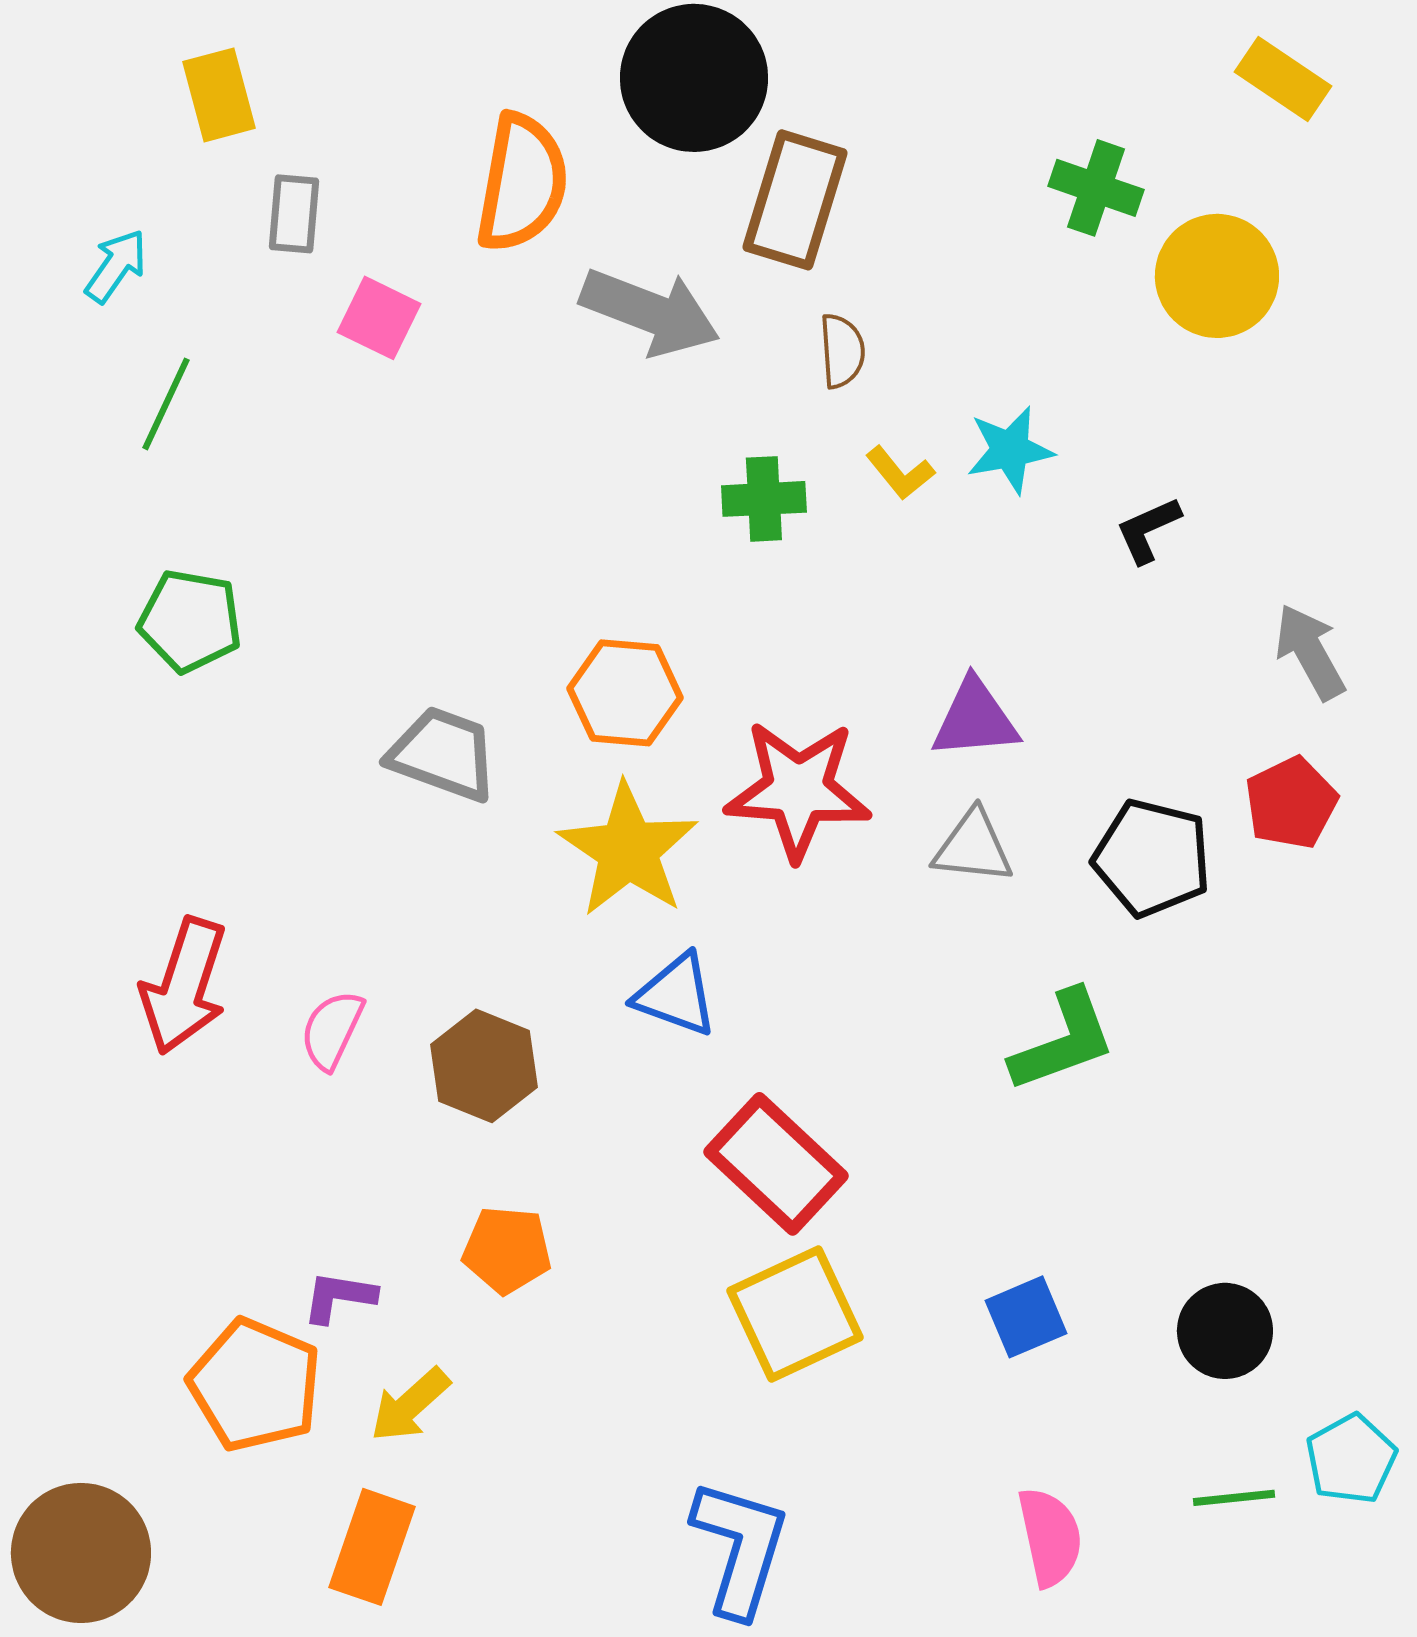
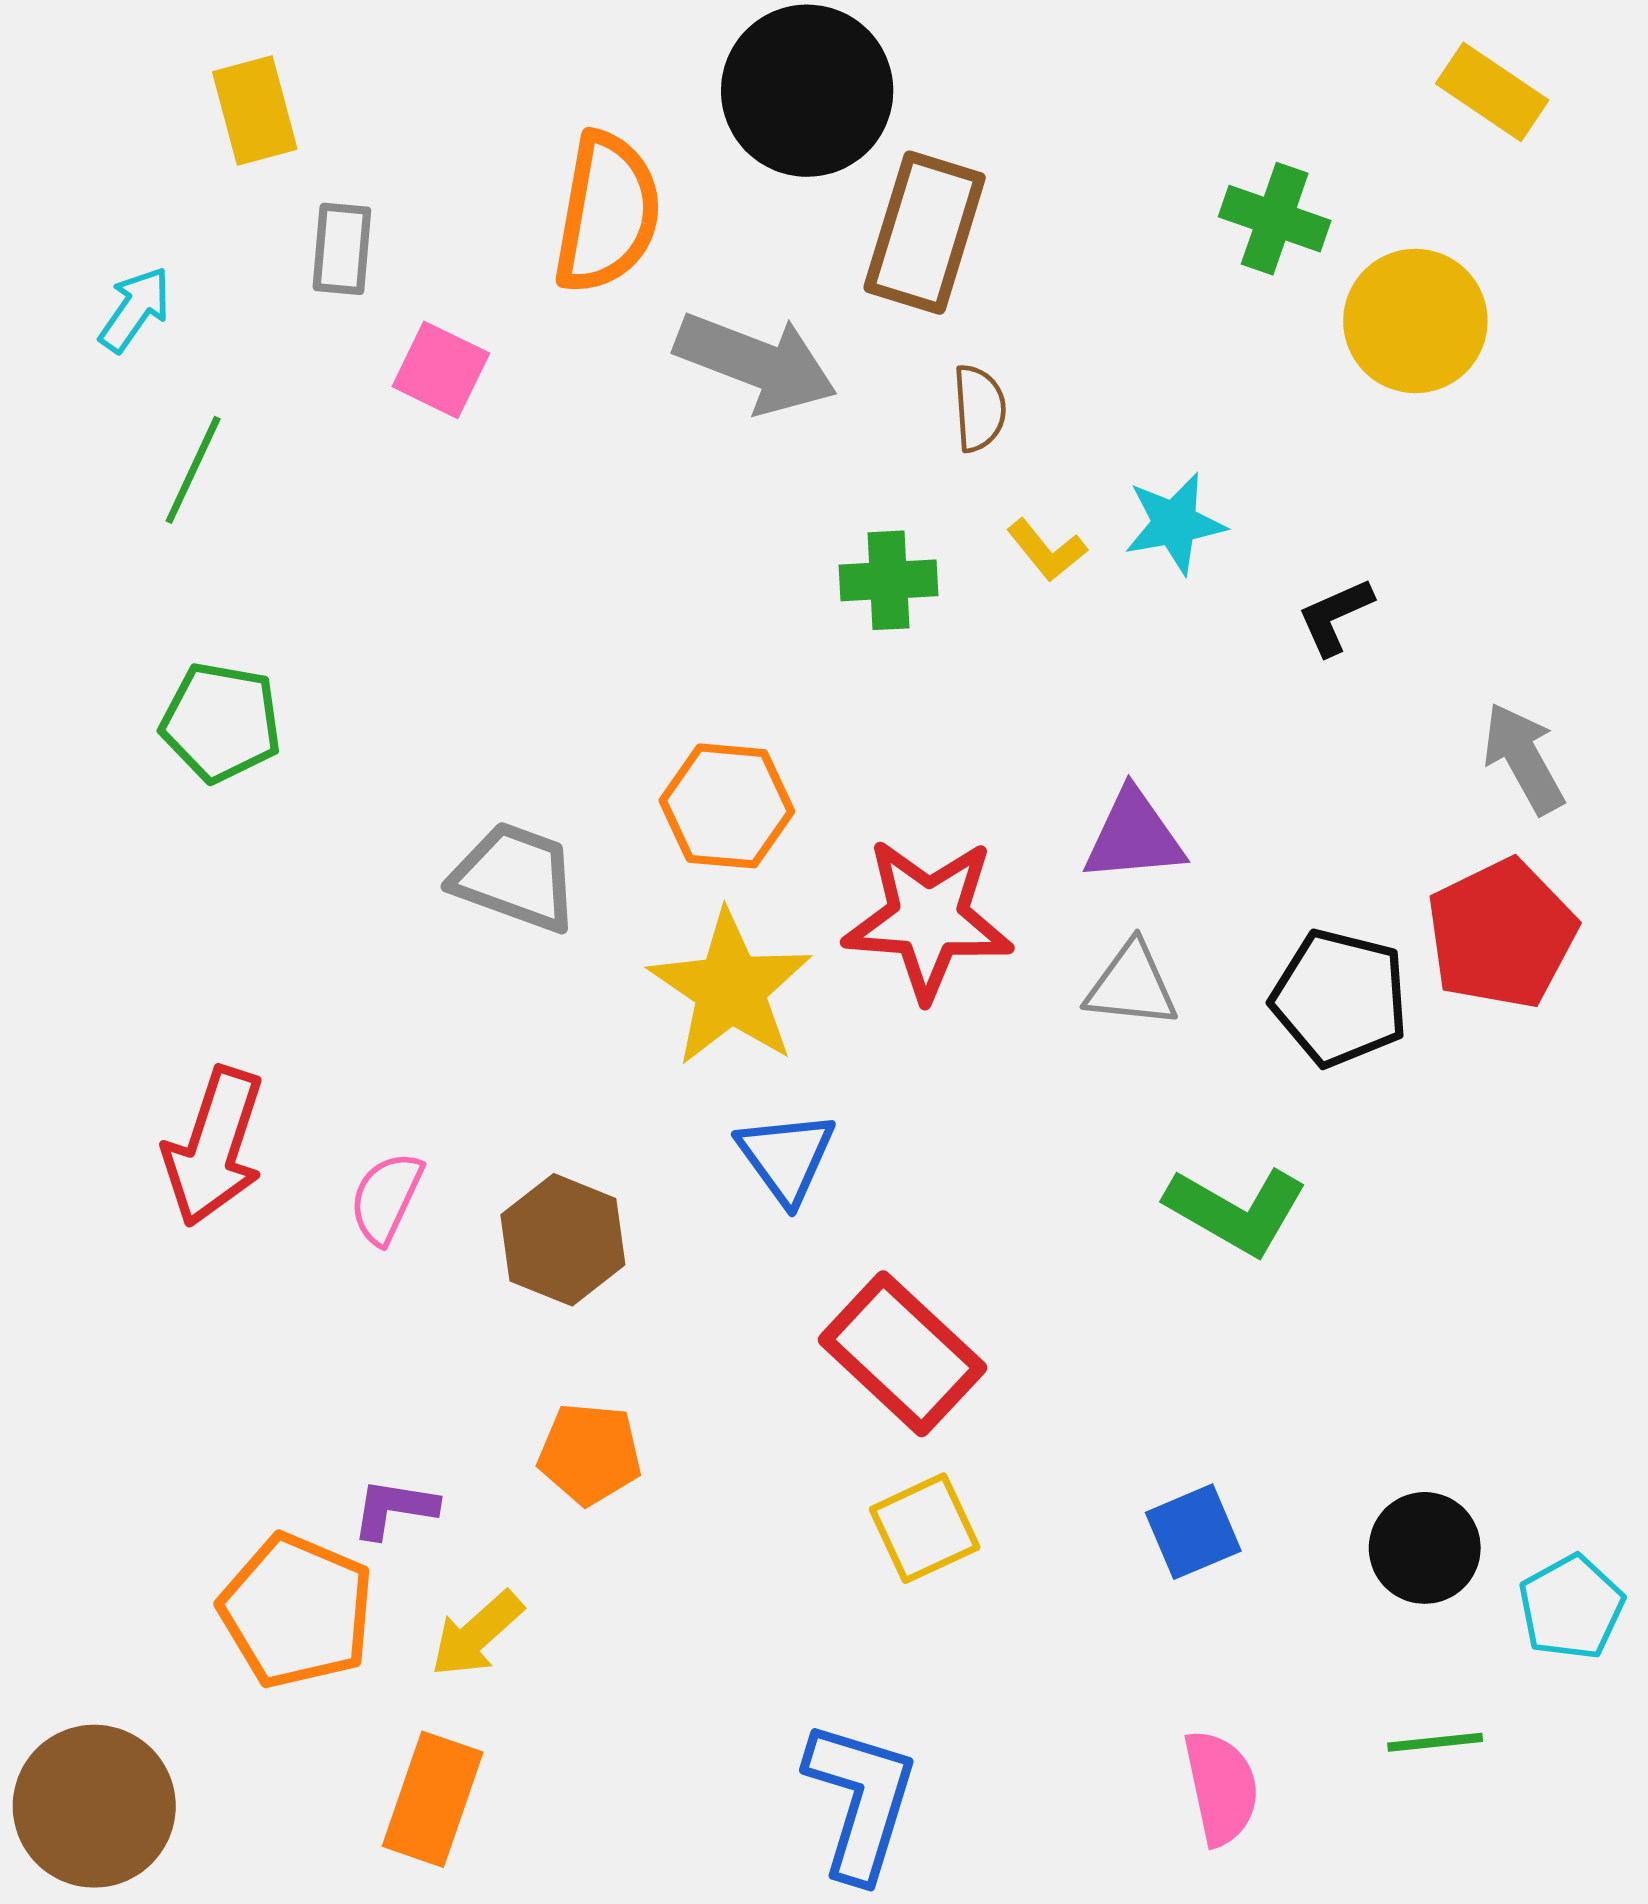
red pentagon: (1291, 803) -> (1501, 934), size x1.4
blue triangle: (676, 995) -> (786, 1157), turned 34
green L-shape: (1063, 1041) -> (1236, 1211), turned 50
yellow square: (795, 1314) -> (925, 1528), size x0.7
cyan pentagon: (1351, 1459) -> (1571, 1607), moved

